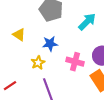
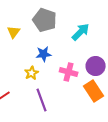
yellow triangle: (19, 35) -> (14, 32), moved, turned 32

